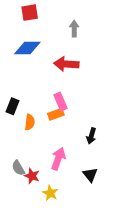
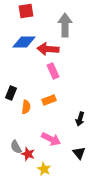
gray arrow: (74, 29) -> (65, 25), size x1.6
red arrow: (66, 64) -> (48, 49), moved
pink rectangle: (60, 102) -> (53, 71), moved
pink arrow: (58, 159) -> (51, 139), turned 96

